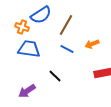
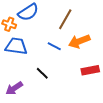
brown line: (66, 25) -> (65, 19), moved
orange arrow: (92, 44) -> (79, 41), size x1.5

